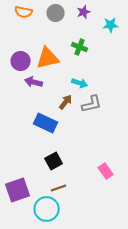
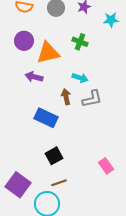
purple circle: (21, 61) -> (24, 41), moved
brown arrow: (66, 102) -> (66, 97), turned -49
purple square: (18, 190) -> (18, 185), turned -35

